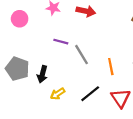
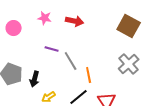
orange line: (111, 67) -> (89, 75), moved

